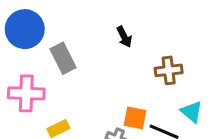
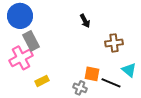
gray rectangle: (63, 58) -> (31, 41), moved
pink cross: (26, 93) -> (21, 58), turned -30

